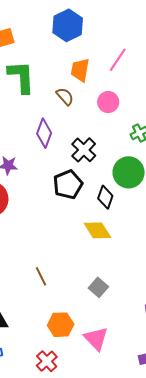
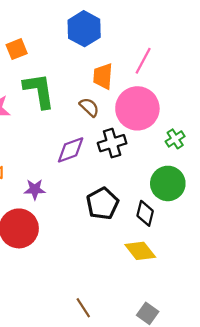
pink circle: (108, 102) -> (137, 108), size x1.8
purple diamond: (44, 133) -> (71, 150), turned 56
black cross: (84, 150) -> (112, 143), moved, turned 35

